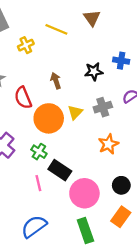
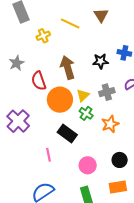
brown arrow: (56, 81) -> (68, 68), size x1.6
green cross: (39, 152) -> (86, 113), moved
black rectangle: (60, 170) -> (67, 134), moved
pink circle: (84, 193) -> (88, 165), size x0.7
orange rectangle: (121, 217) -> (118, 187), turned 42

